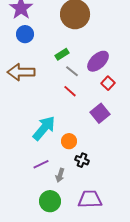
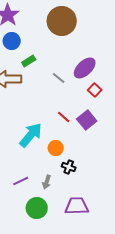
green rectangle: (62, 54) -> (29, 61), moved
red line: (70, 91) -> (64, 117), moved
purple line: (41, 164) -> (21, 181), moved

